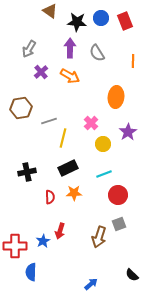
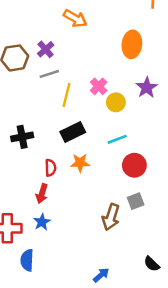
purple cross: (41, 72) -> (46, 49), moved
pink cross: (91, 123) -> (99, 86), moved
red arrow: (60, 231) -> (42, 194), moved

